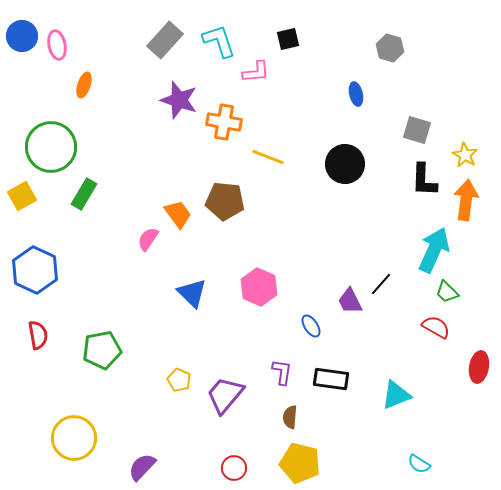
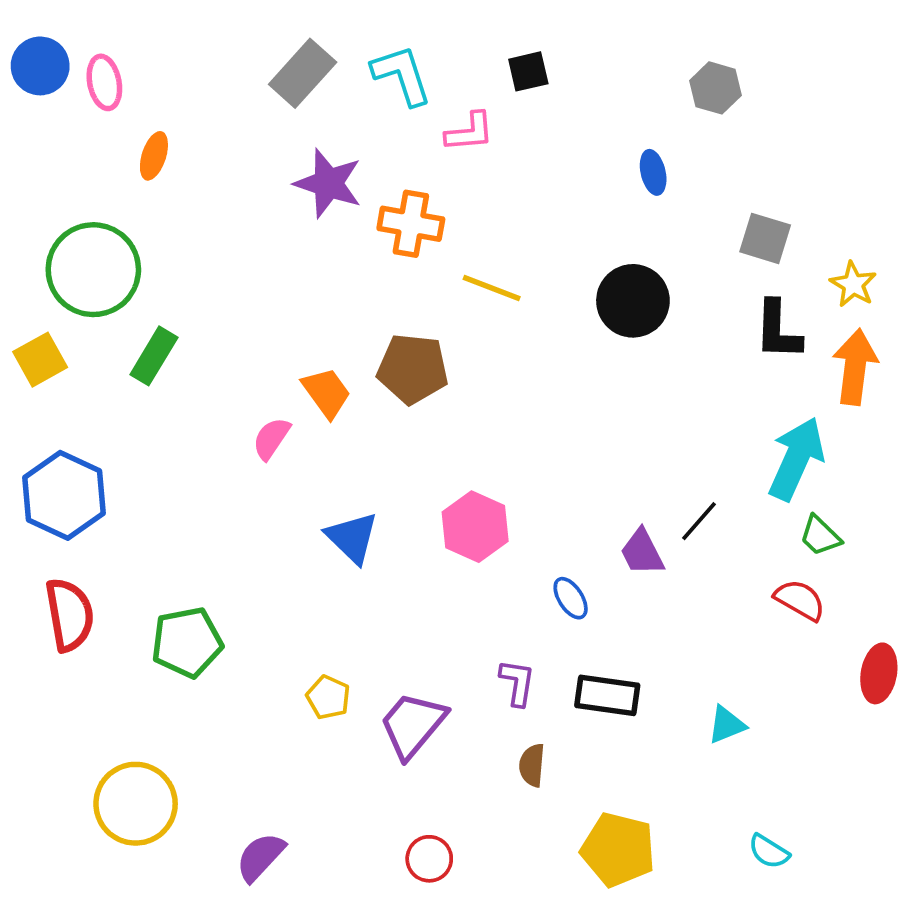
red semicircle: (38, 335) -> (69, 615), size x1.4
cyan triangle: (396, 395) -> (727, 725), size x0.7
yellow pentagon: (300, 463) -> (618, 850), moved

